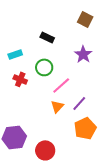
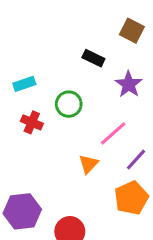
black rectangle: (47, 37) -> (93, 58), moved
pink line: (61, 85) -> (113, 133), moved
purple line: (79, 103) -> (136, 160), moved

